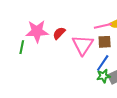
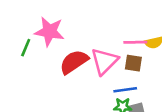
red semicircle: (59, 33) -> (74, 62), moved, size x1.6
blue line: (103, 63) -> (125, 90), turned 36

